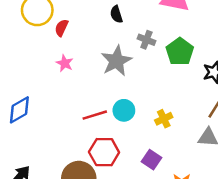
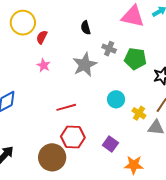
green pentagon: (180, 52) -> (135, 59), turned -30
cyan circle: (124, 110) -> (116, 99), moved
yellow cross: (164, 119) -> (139, 113), moved, turned -32

